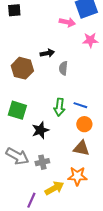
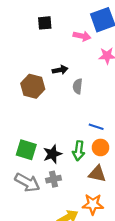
black square: (14, 10) -> (45, 23), moved
green arrow: (59, 107) -> (79, 151), moved
green square: (17, 110) -> (26, 150), moved
gray cross: (42, 162) -> (54, 179), moved

